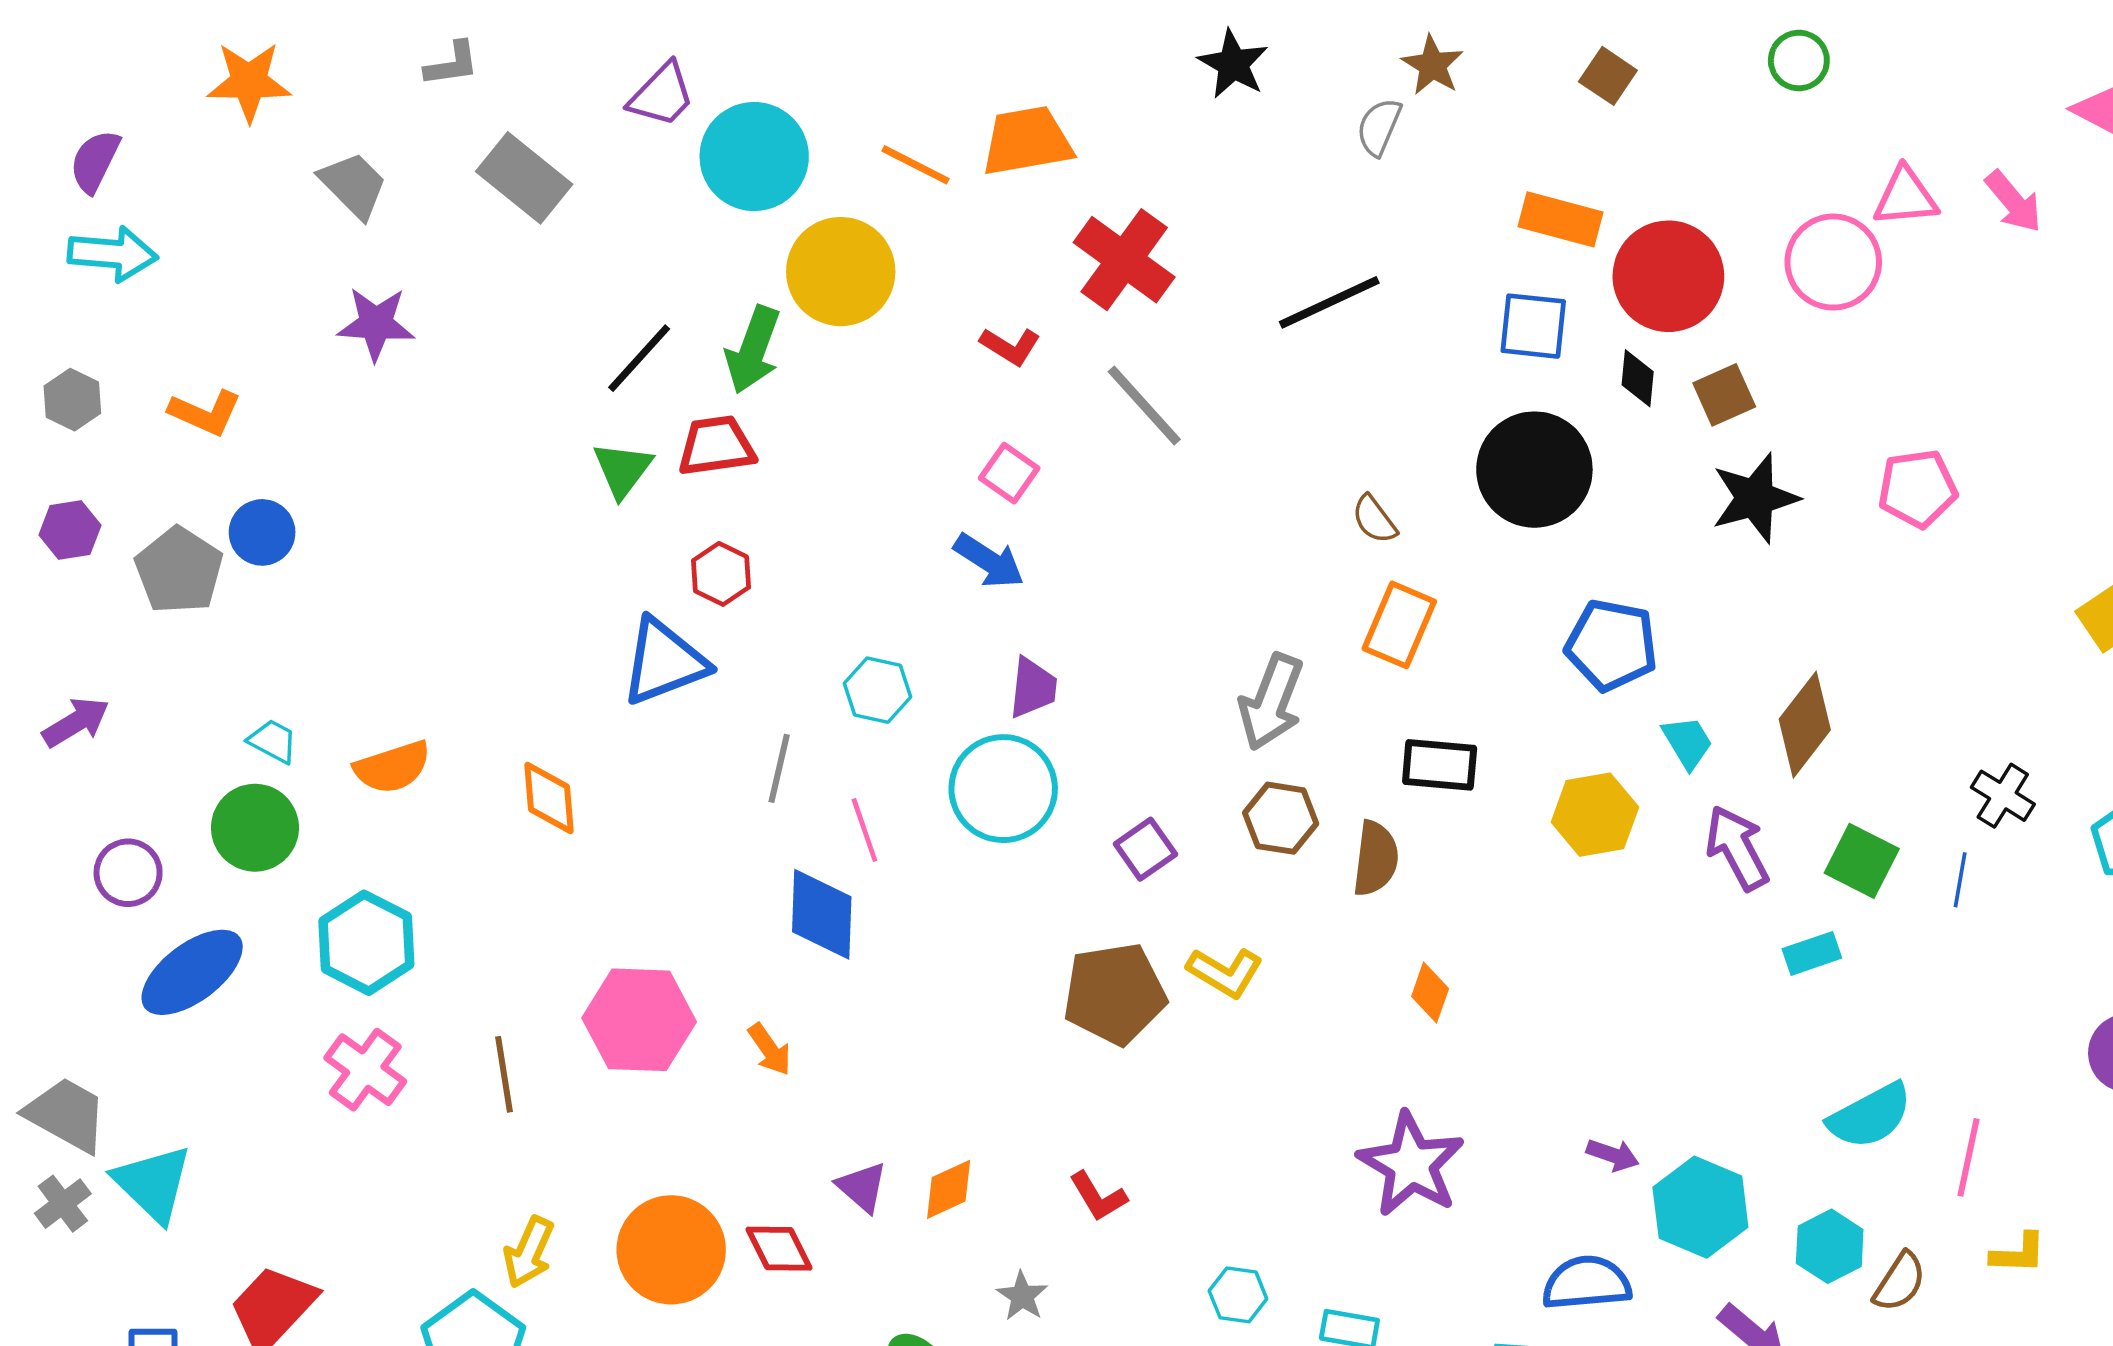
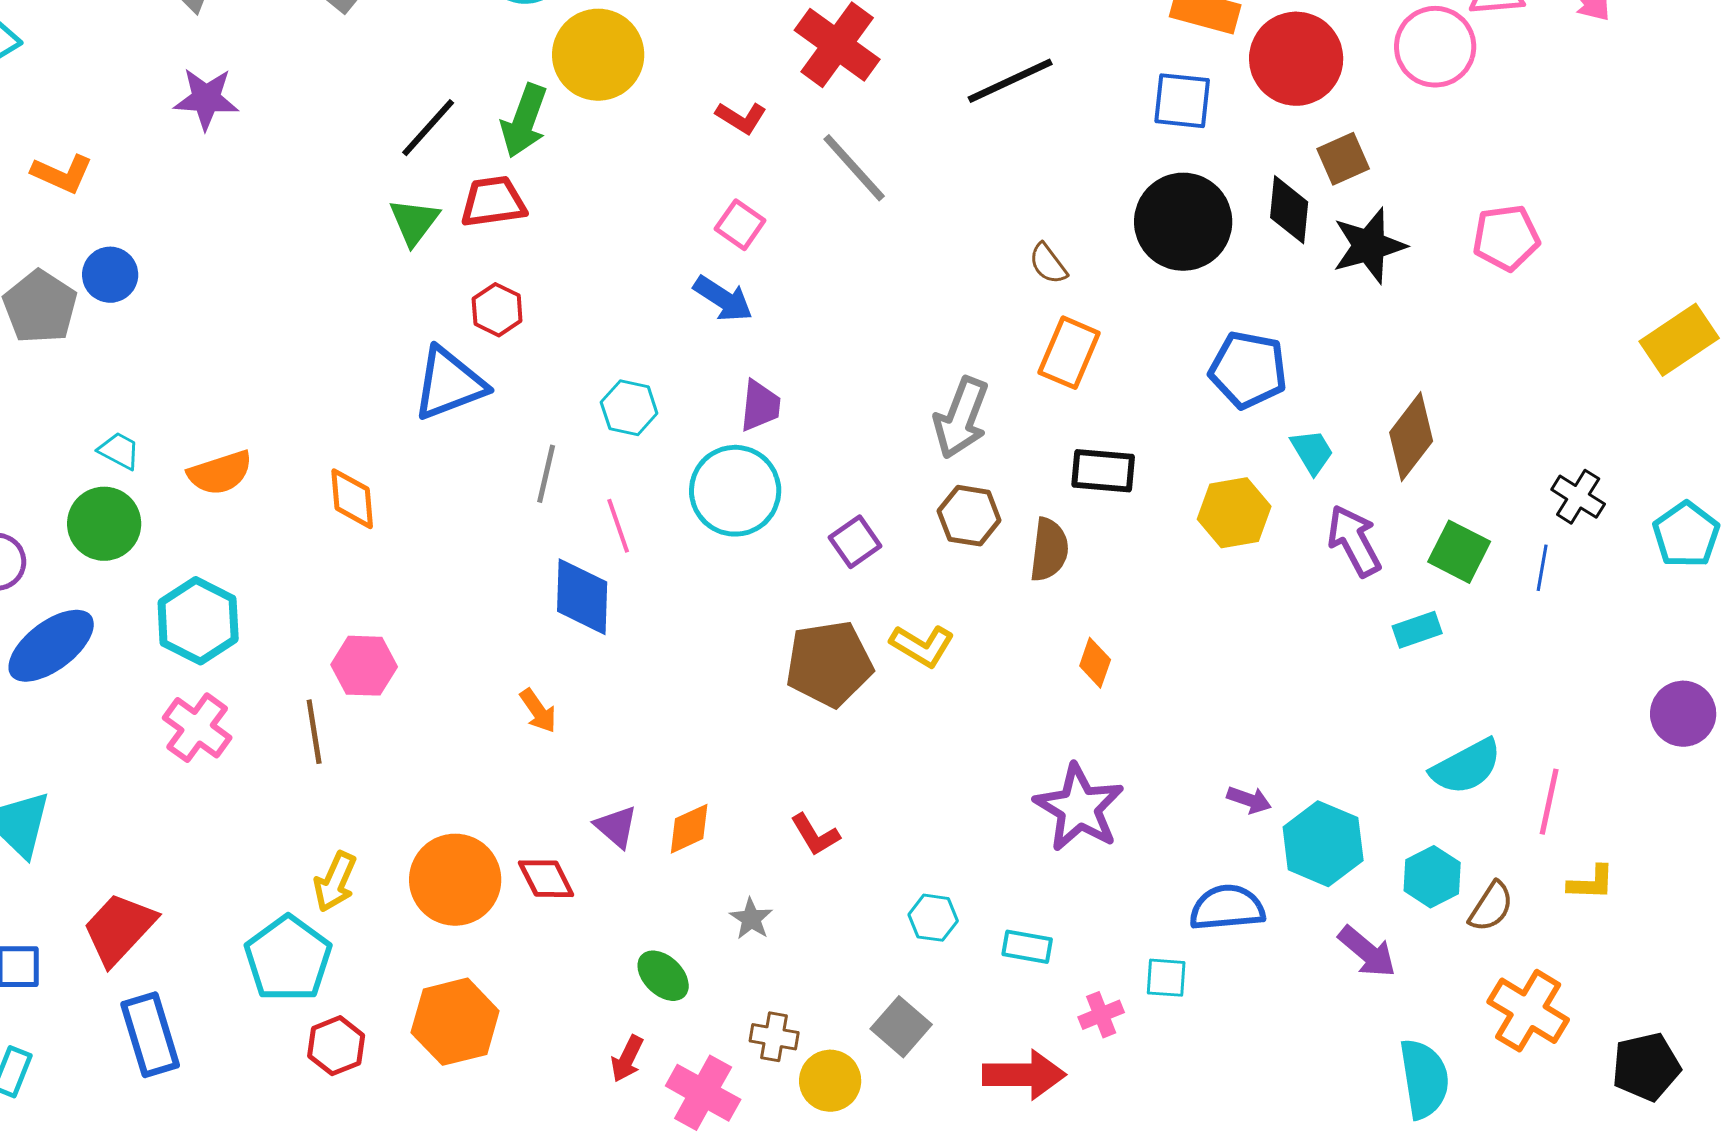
black diamond: (1638, 378) -> (1289, 210), moved, size x1.4
pink hexagon: (639, 1020) -> (364, 666), moved, size x0.7

